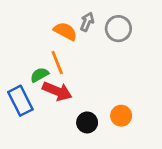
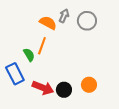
orange line: (57, 63) -> (42, 46), turned 42
green semicircle: (39, 75) -> (29, 55), turned 88
red arrow: (57, 91) -> (43, 88), moved

